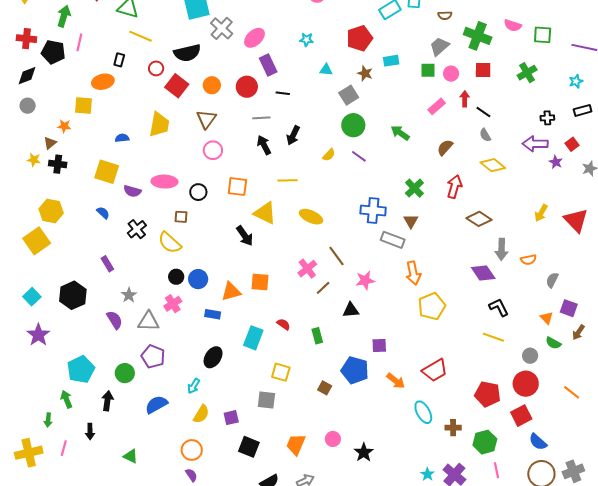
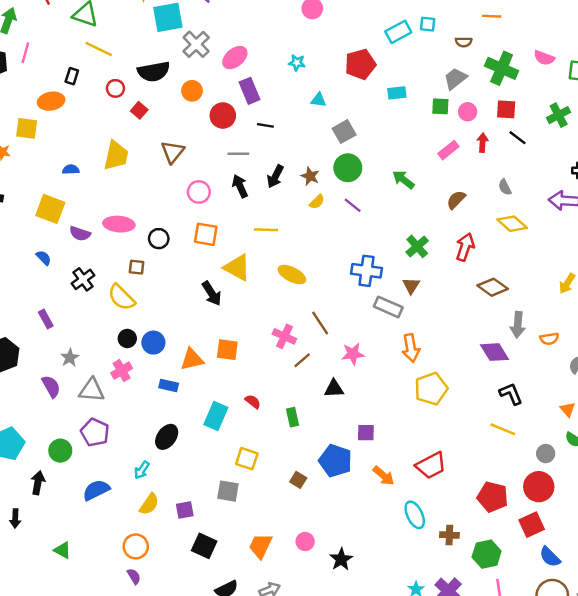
brown star: (365, 73) -> (310, 176), moved
orange circle: (212, 85) -> (192, 91), moved
red square: (177, 86) -> (139, 110), size x0.6
black line: (483, 112) -> (518, 138), moved
pink circle: (213, 150) -> (199, 192), moved
pink cross: (307, 269) -> (284, 336), turned -30

